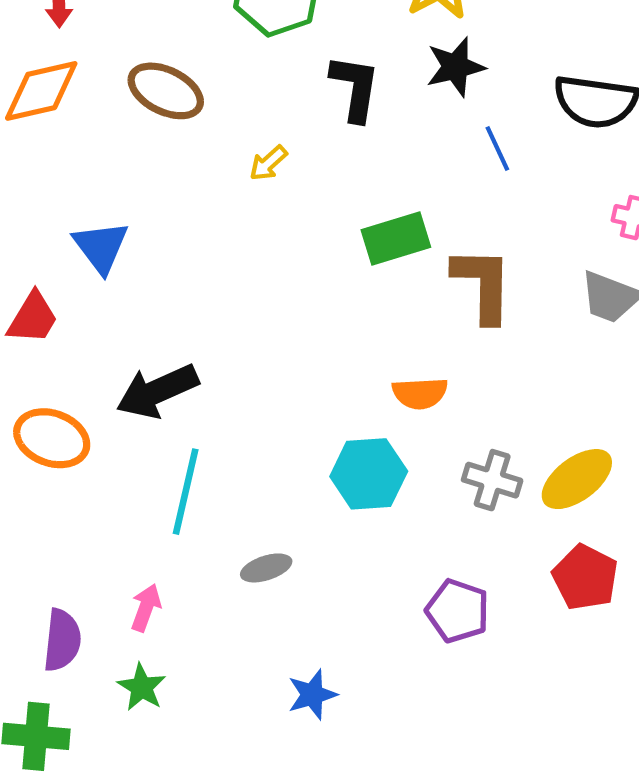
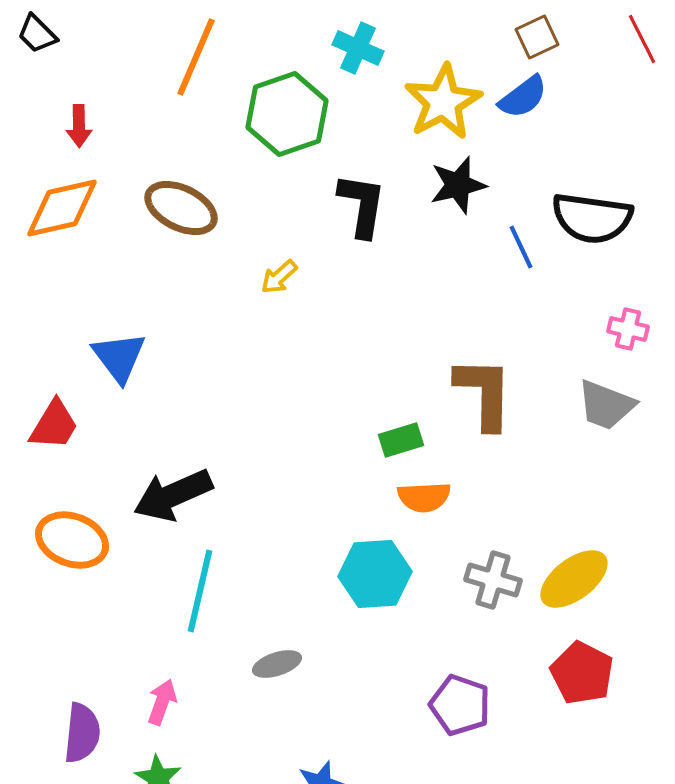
blue line: (497, 148) -> (521, 247), moved
green rectangle: (396, 238) -> (401, 440), moved, size x0.7

